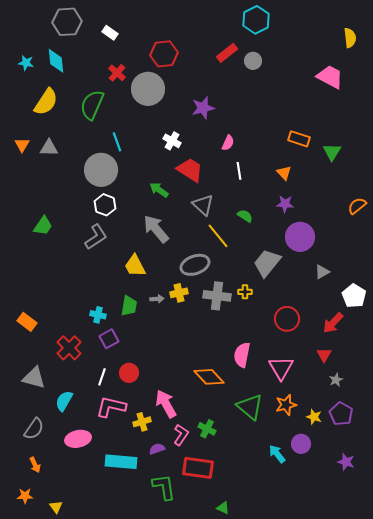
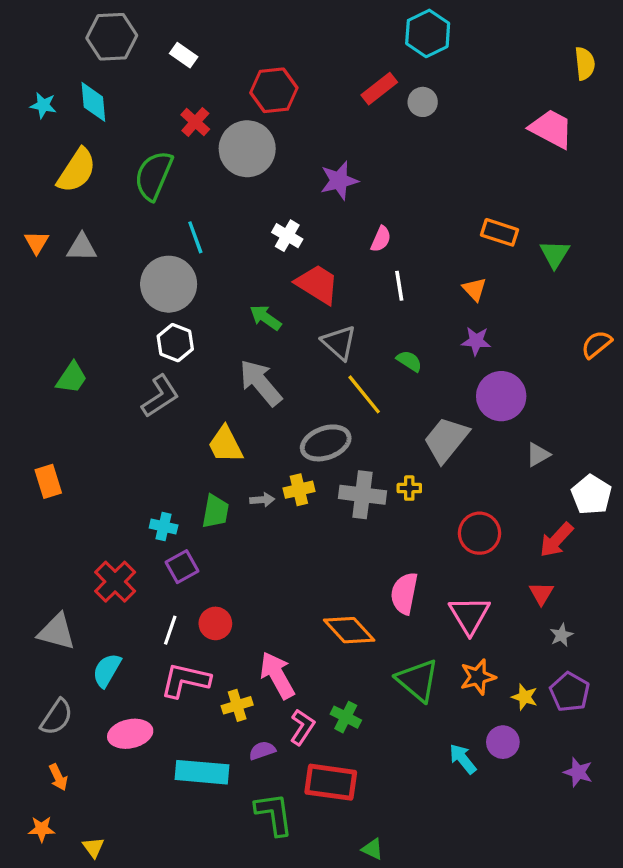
orange rectangle: (27, 322) -> (48, 481), moved, turned 36

